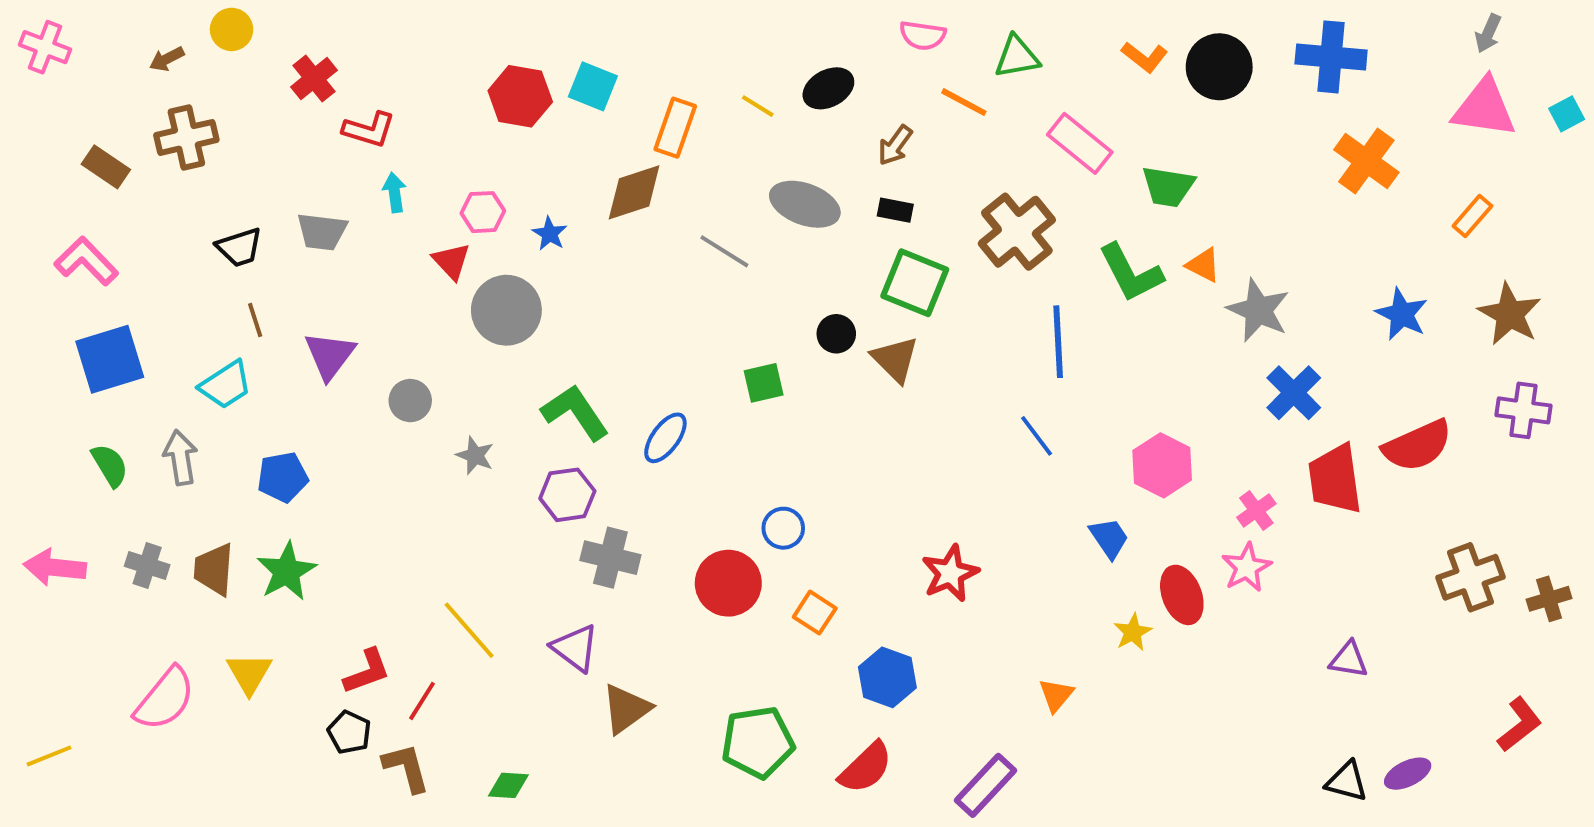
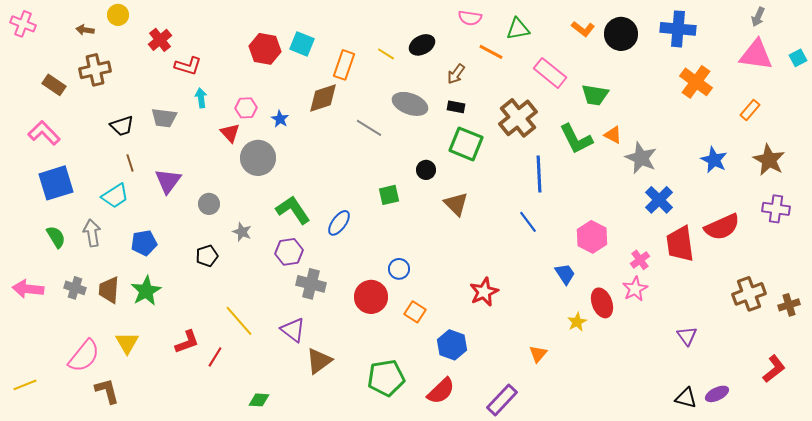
brown arrow: (167, 59) -> (85, 30), turned 36
brown triangle: (895, 359) -> (456, 204), moved
purple triangle: (1349, 660) -> (687, 336), turned 45
black pentagon: (349, 732) -> (207, 256), moved, turned 30
brown L-shape: (406, 768) -> (107, 391), moved

